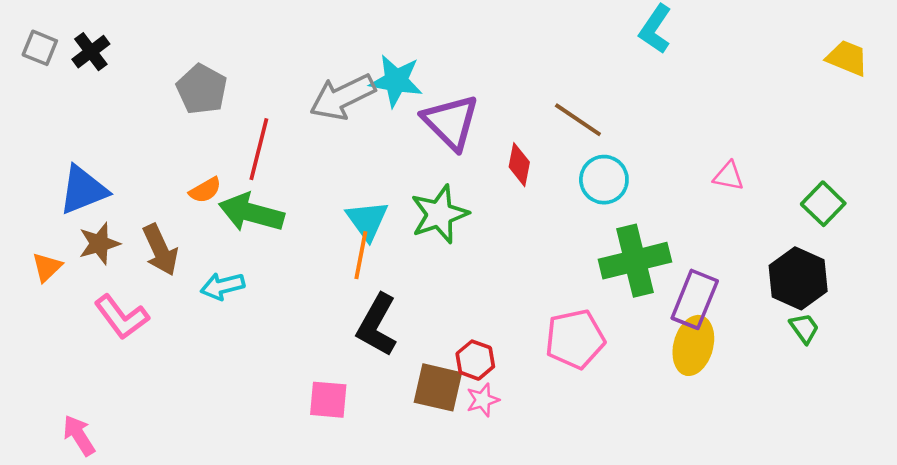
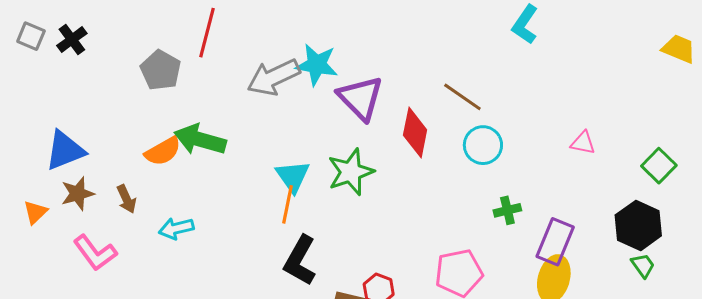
red line: (259, 149) -> (207, 33), moved
red diamond: (519, 165) -> (415, 132), size x1.4
orange semicircle: (205, 190) -> (163, 151), size x1.4
green arrow: (251, 213) -> (200, 140), moved
brown arrow: (160, 250) -> (126, 199), size x0.7
green cross: (635, 261) -> (507, 210), size x0.5

